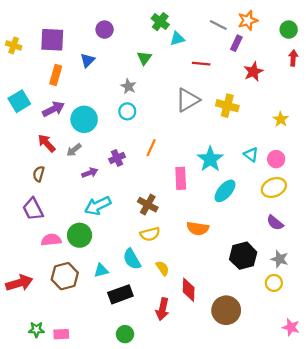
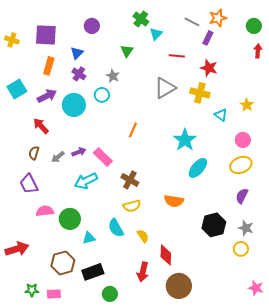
cyan triangle: (177, 39) -> (156, 34), turned -32
red star: (253, 72) -> (209, 68), moved, turned -30
cyan circle: (127, 111) -> (102, 95), moved
gray arrow: (74, 150) -> (58, 157), moved
cyan triangle: (251, 155) -> (221, 115), moved
purple cross: (117, 158) -> (79, 74), moved, turned -32
pink rectangle: (181, 178) -> (103, 157), moved, turned -42
purple semicircle: (275, 223) -> (242, 196), turned 77
green circle: (80, 235) -> (70, 219), moved
brown hexagon: (65, 276) -> (63, 263), moved
black rectangle: (120, 294) -> (93, 272), moved
brown circle: (226, 310) -> (179, 286), moved

